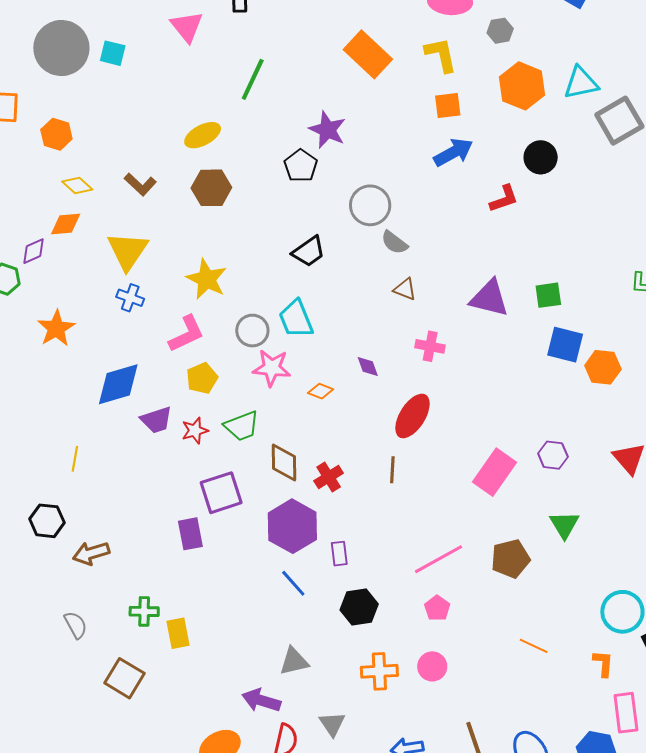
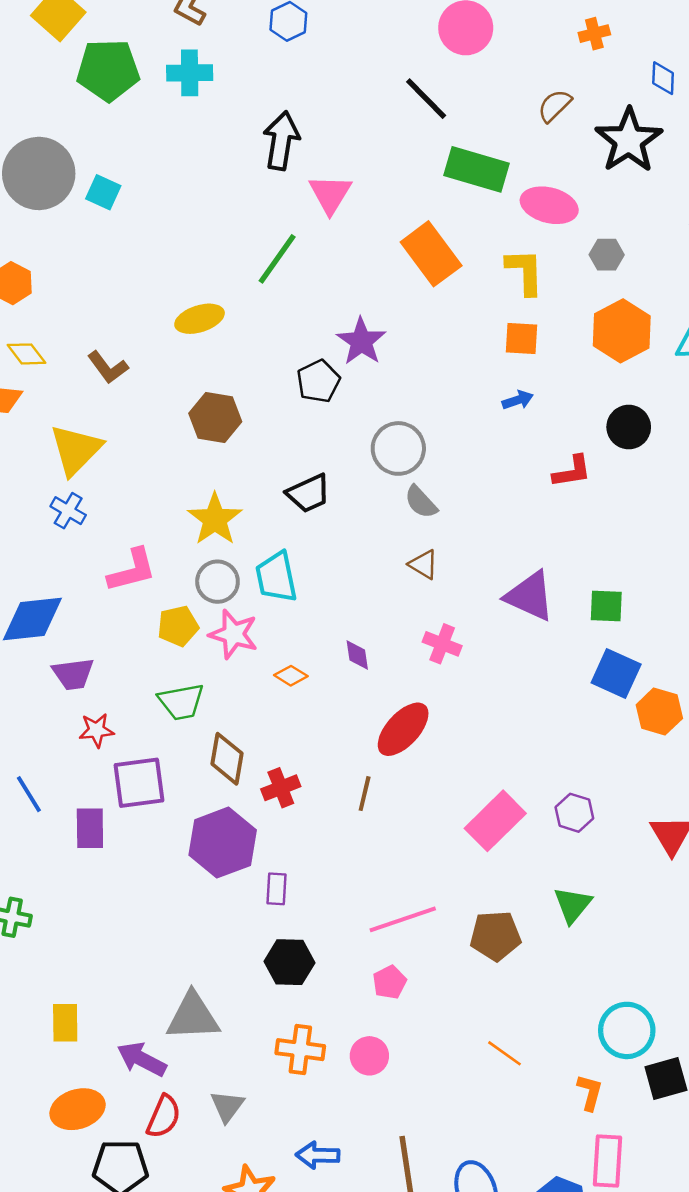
pink triangle: (187, 27) -> (330, 194), moved
blue arrow: (453, 152) -> (518, 400), size x0.6
brown hexagon: (211, 188) -> (215, 417), moved
yellow star: (207, 279) -> (215, 519), moved
yellow pentagon: (202, 378) -> (178, 626), moved
red star: (195, 431) -> (96, 730), moved
blue line: (293, 583) -> (29, 794), moved
yellow rectangle: (178, 633) -> (65, 1023), moved
gray triangle: (294, 661) -> (193, 1017), size x1.4

